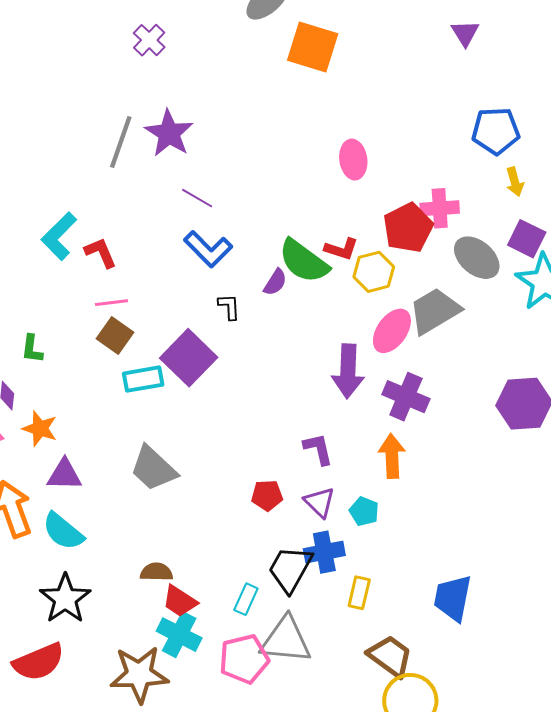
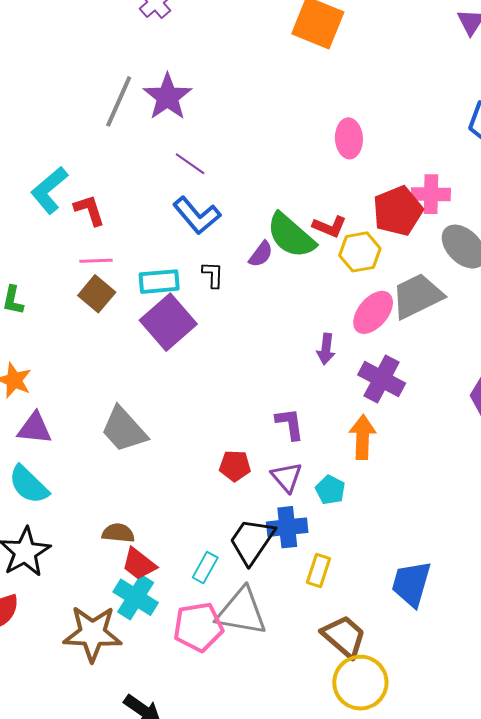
purple arrow: (348, 371) -> (326, 349), size x0.6
cyan rectangle: (143, 379) -> (159, 282), moved

